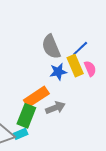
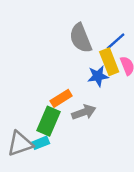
blue star: (58, 72) -> (98, 76), moved
orange rectangle: (36, 97) -> (61, 98), size x0.7

